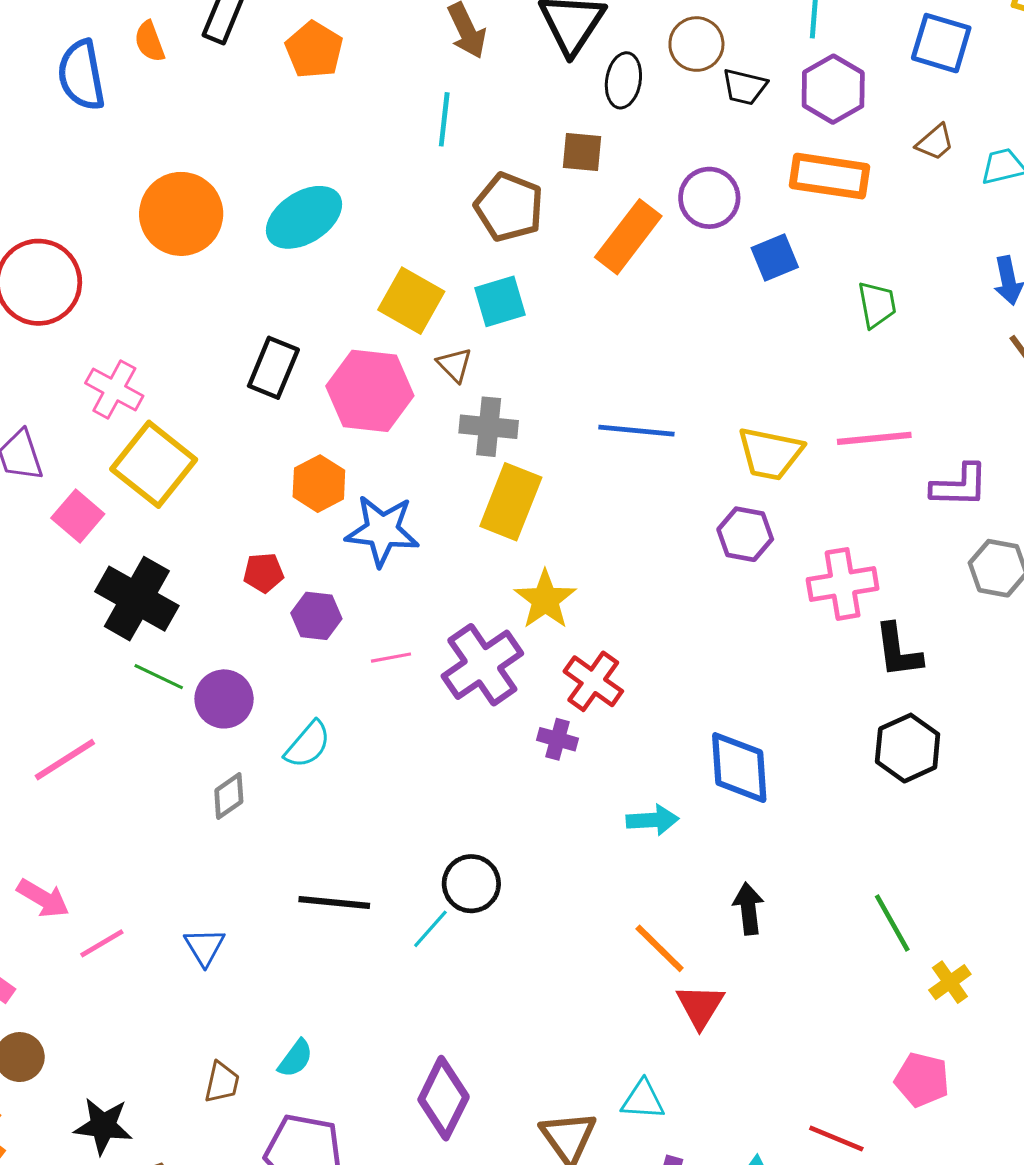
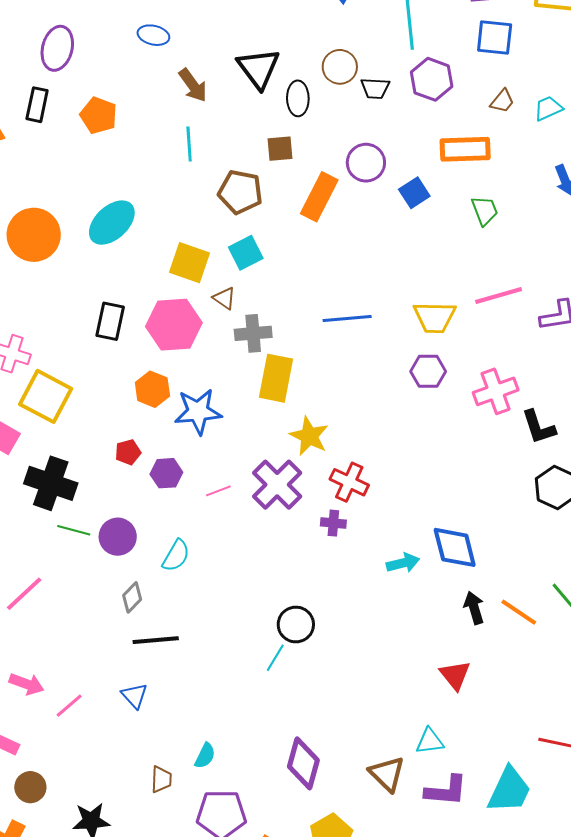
orange rectangle: (829, 176) -> (465, 149), moved
blue diamond: (739, 768) -> (455, 547), moved
black line: (334, 903) -> (156, 640), moved
orange line: (660, 948) -> (519, 612), moved

